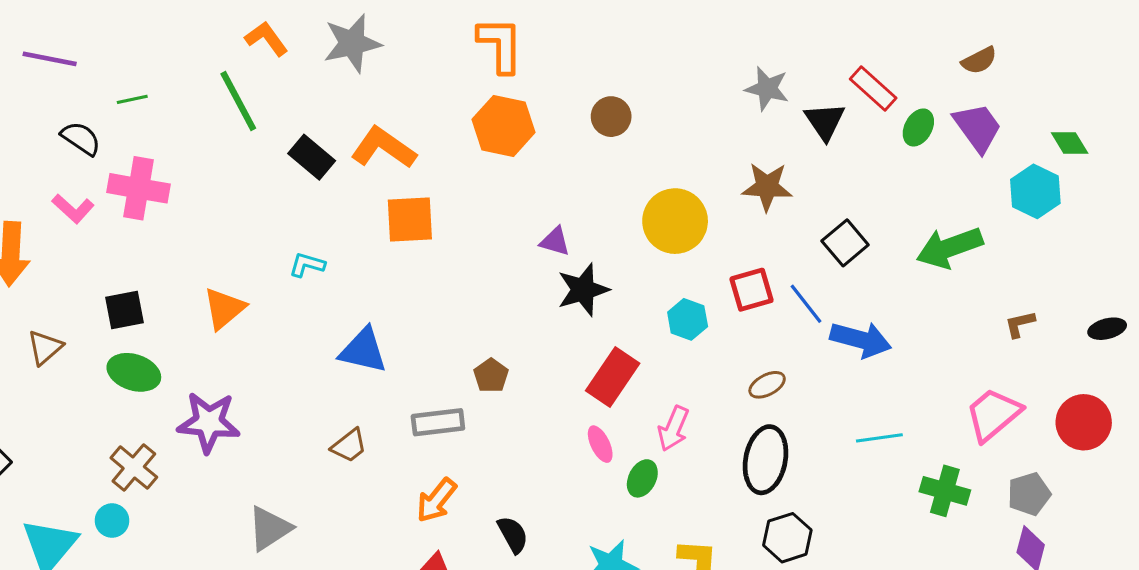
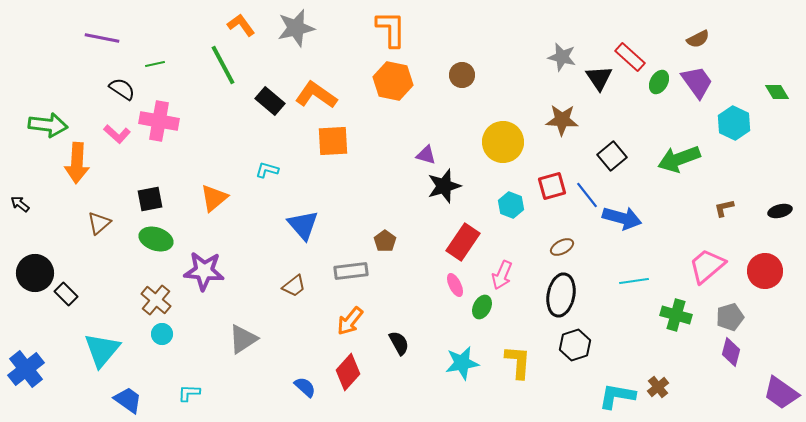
green diamond: (1070, 143) -> (777, 92), moved
blue triangle: (363, 351) -> (303, 225), turned 36
cyan circle: (112, 521) -> (162, 334), moved

